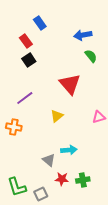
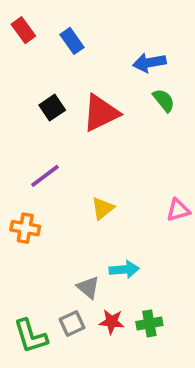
red rectangle: (26, 41) -> (23, 30), moved
red triangle: (70, 84) -> (101, 113), moved, turned 45
gray square: (41, 194) -> (72, 323), moved

